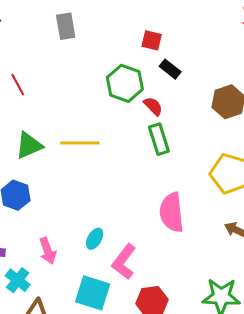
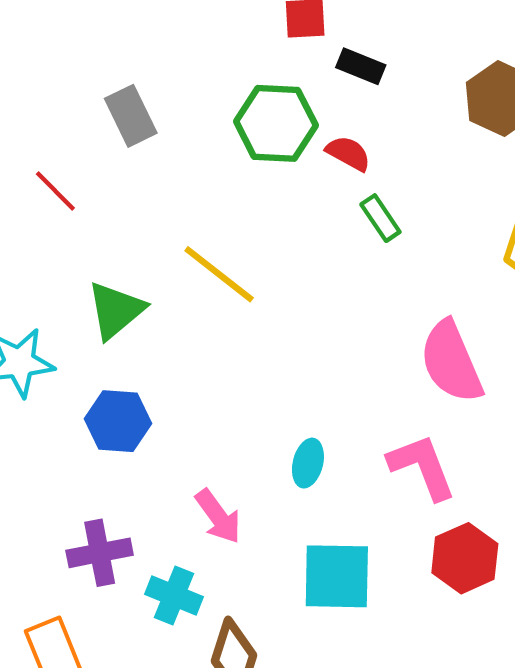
gray rectangle: (66, 26) -> (131, 116), moved
green rectangle: (159, 139) -> (380, 218), size x0.7
yellow line: (80, 143) -> (219, 274), turned 54
pink L-shape: (124, 262) -> (422, 467), moved, turned 138

